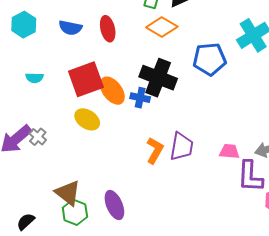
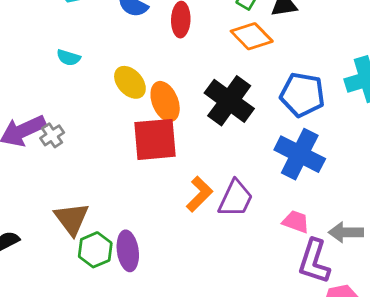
red square: (86, 79) -> (155, 139), moved
blue cross: (140, 98) -> (300, 154), moved, size x1.8
yellow ellipse: (87, 119) -> (130, 82), moved
green hexagon: (75, 212) -> (95, 250), moved

